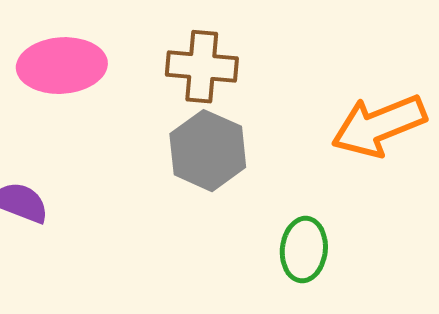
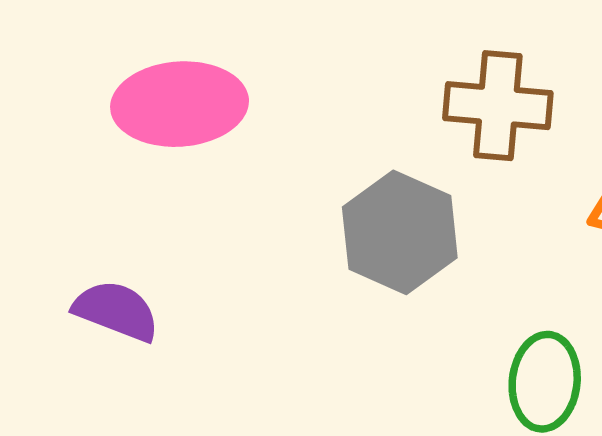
brown cross: (202, 67) -> (498, 106), moved

